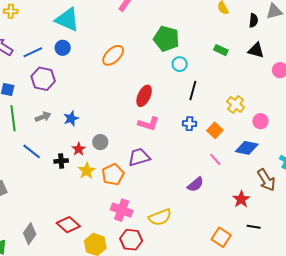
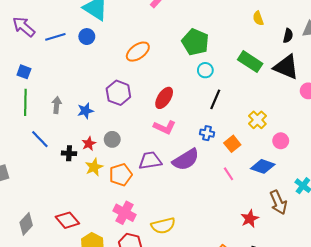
green rectangle: (221, 50) -> (250, 62), size x1.6
black triangle: (256, 50) -> (286, 67), size x1.5
purple hexagon: (43, 79) -> (118, 93), moved
gray arrow: (43, 117) -> (57, 105), turned -70
purple semicircle: (195, 184) -> (186, 160), moved, size x1.5

